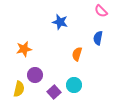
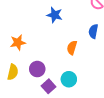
purple circle: (35, 75) -> (37, 69), moved
yellow semicircle: (19, 89) -> (13, 72), moved

